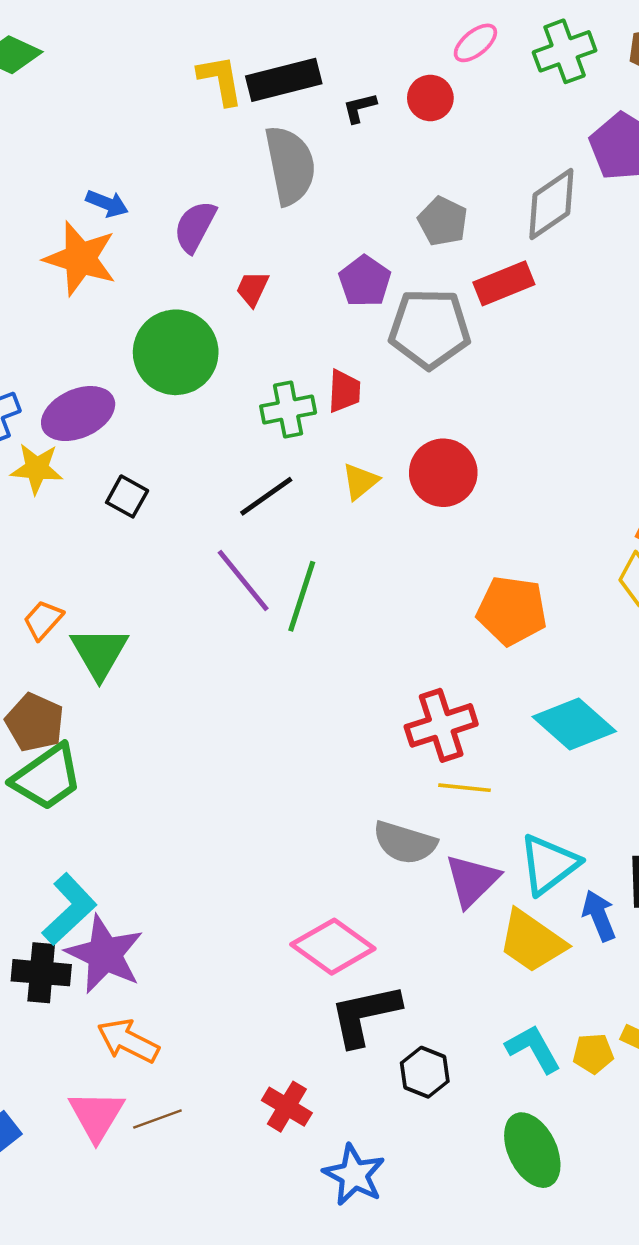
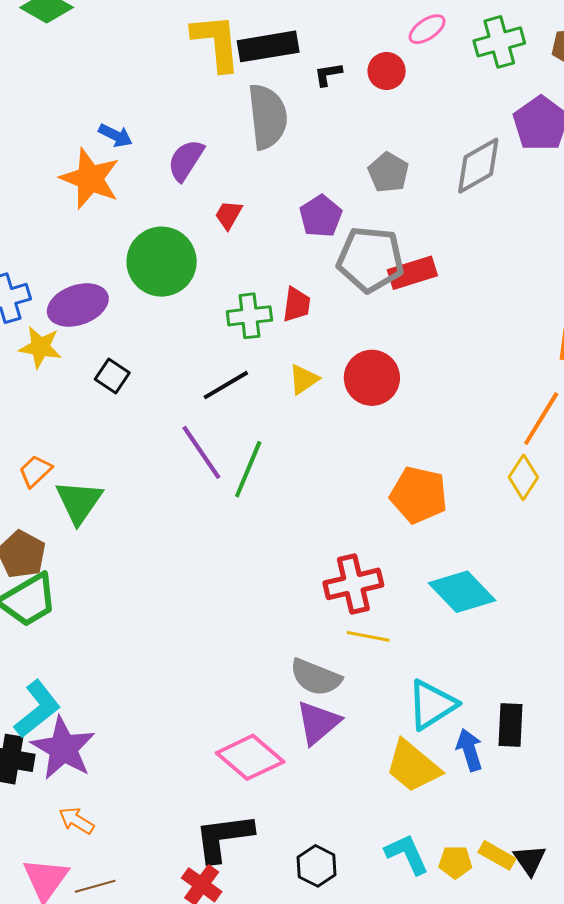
yellow L-shape: (220, 80) -> (216, 42), size x1.4
red rectangle: (504, 283) -> (412, 273), moved
purple triangle: (472, 880) -> (318, 723), moved
black L-shape: (365, 1015) -> (224, 837), moved
orange arrow: (128, 1041) -> (76, 821), size x0.7

